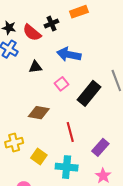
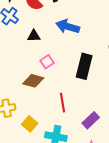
pink square: (61, 84) -> (47, 62), moved
black rectangle: (89, 93) -> (84, 66), turned -30

